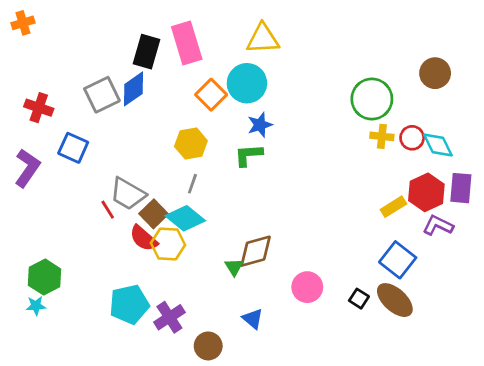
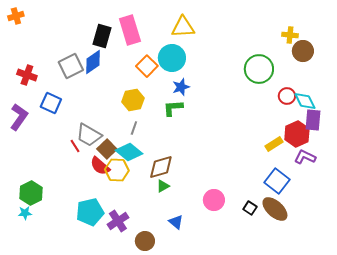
yellow cross: (382, 136) -> (290, 35), moved
purple rectangle: (461, 188) -> (313, 120), moved
brown diamond: (256, 251) -> (161, 167), moved
green triangle: (234, 267) -> (163, 186), turned 32

